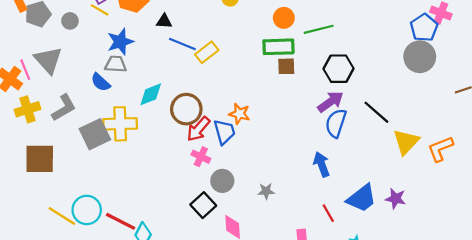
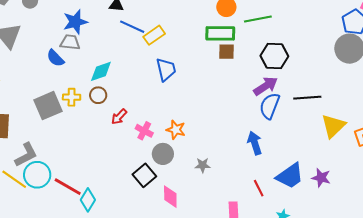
gray L-shape: (64, 108) -> (26, 155), moved
brown circle: (186, 109) -> (98, 95), moved, size x0.6
black line: (376, 112) -> (307, 98), turned -48
orange star: (239, 114) -> (176, 130), moved
yellow cross: (120, 124) -> (72, 97), size x0.6
red arrow: (198, 129) -> (119, 117), moved, size x0.7
blue trapezoid: (224, 132) -> (166, 69), moved

